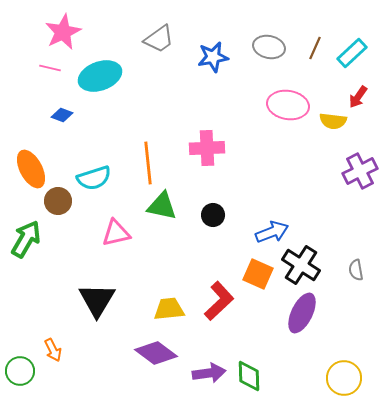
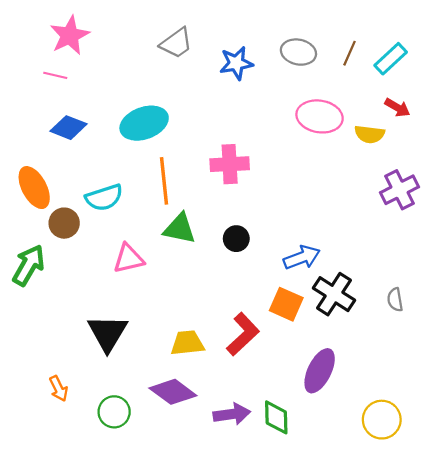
cyan ellipse: (100, 76) -> (144, 123), moved
red arrow: (358, 97) -> (397, 108), turned -95
blue diamond: (62, 115) -> (69, 128), size x1.5
purple ellipse: (302, 313) -> (320, 371), moved
green circle: (20, 371) -> (114, 412), moved

